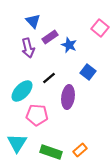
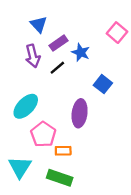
black line: (49, 78) -> (57, 68), moved
pink pentagon: (37, 115) -> (43, 134), turned 30
orange rectangle: (80, 150) -> (63, 151), moved, turned 40

